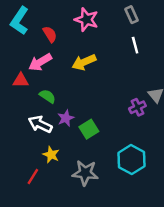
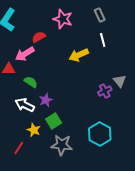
red semicircle: (50, 34) -> (39, 37), moved, turned -88
yellow arrow: (84, 62) -> (79, 55), moved
green square: (89, 129) -> (54, 121), moved

